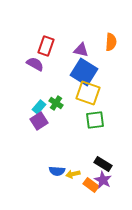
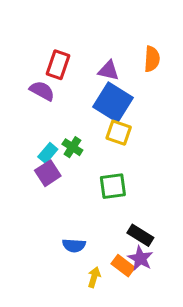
yellow square: (88, 93) -> (119, 133), size x0.7
green square: (95, 120) -> (113, 186), moved
yellow arrow: (73, 174) -> (94, 277), moved, turned 120

